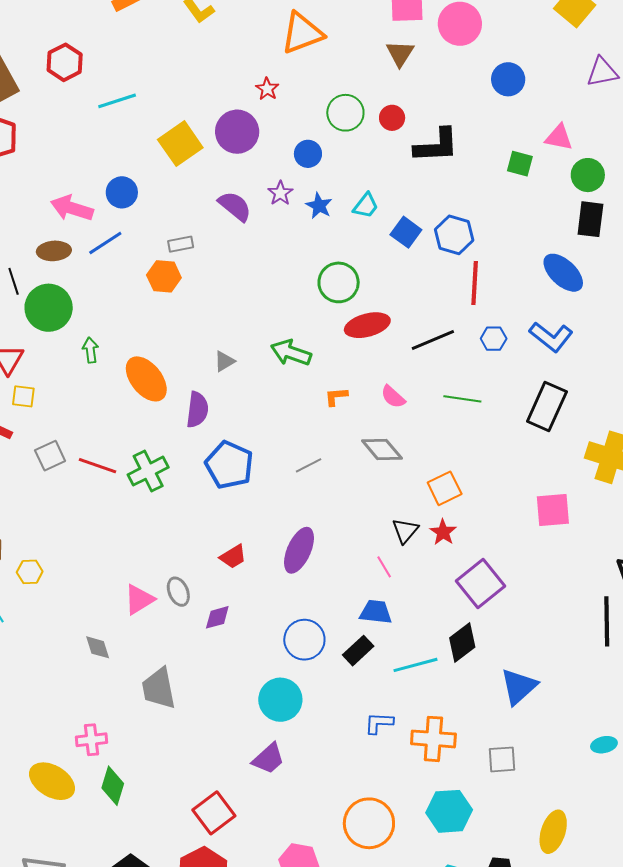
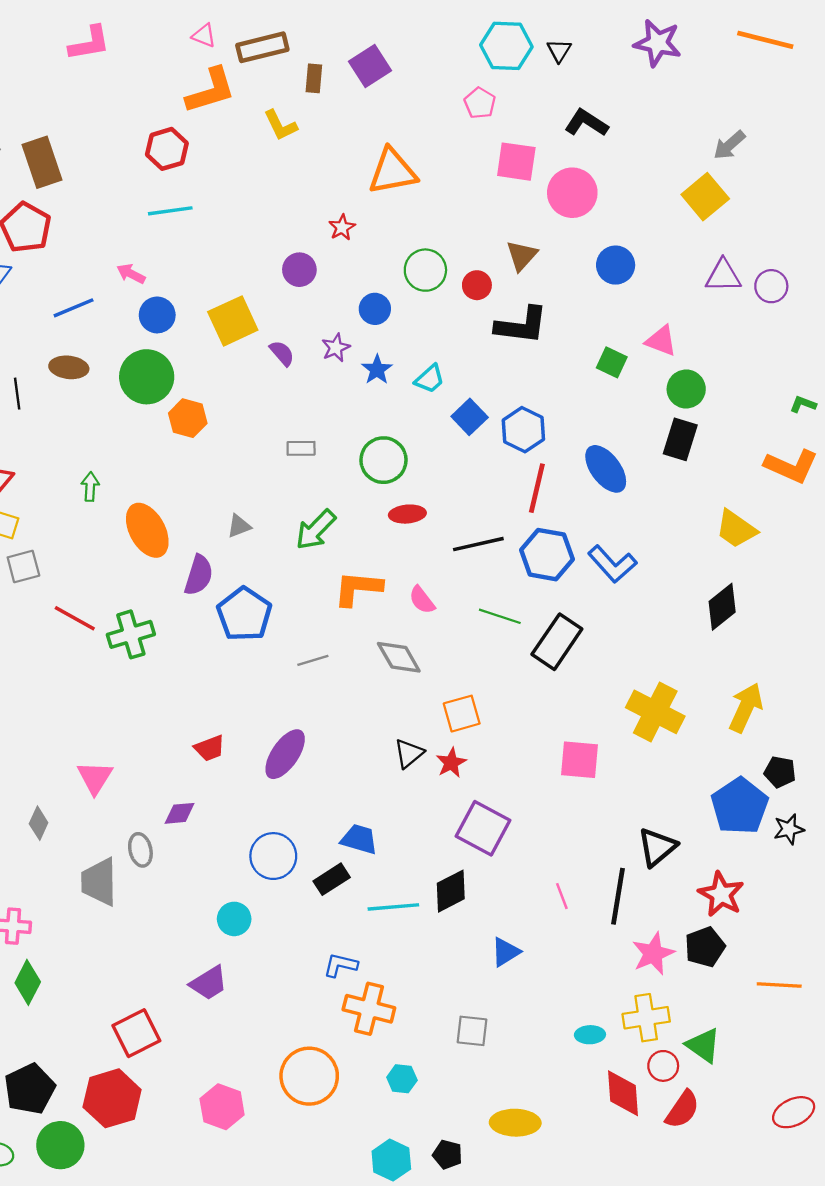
brown triangle: (400, 53) -> (522, 256), moved
red hexagon: (65, 62) -> (167, 149), moved
purple circle: (237, 132) -> (299, 270), size x0.7
yellow square: (180, 144) -> (233, 321), moved
purple semicircle: (235, 206) -> (282, 353), size x0.7
pink arrow: (72, 208) -> (131, 274), moved, size x0.6
blue line: (105, 243) -> (74, 308), moved
gray rectangle: (181, 244) -> (301, 448), moved
blue ellipse: (563, 273) -> (606, 469), moved
green circle: (49, 308) -> (147, 377), moved
red ellipse: (367, 325) -> (407, 514), size x0.7
blue hexagon: (494, 339) -> (547, 555), size x1.8
green arrow: (291, 353) -> (316, 530), turned -75
orange L-shape: (336, 397) -> (358, 588), size x1.8
black rectangle: (547, 406) -> (557, 642), moved
gray square: (50, 456) -> (23, 567), moved
blue pentagon: (229, 465) -> (244, 614), moved
pink line: (384, 567) -> (562, 896), moved
purple square: (480, 584) -> (483, 828), turned -33
gray ellipse: (178, 592) -> (140, 850), moved
pink triangle: (139, 599) -> (95, 778), turned -36
gray diamond: (98, 647) -> (39, 823), turned 32
blue triangle: (519, 687) -> (505, 952), size x0.7
cyan circle: (280, 700) -> (234, 919), size x0.7
orange cross: (433, 739) -> (369, 1009), moved
cyan hexagon: (449, 811) -> (402, 1079), size x0.6
yellow ellipse: (553, 832) -> (515, 1123), turned 63

